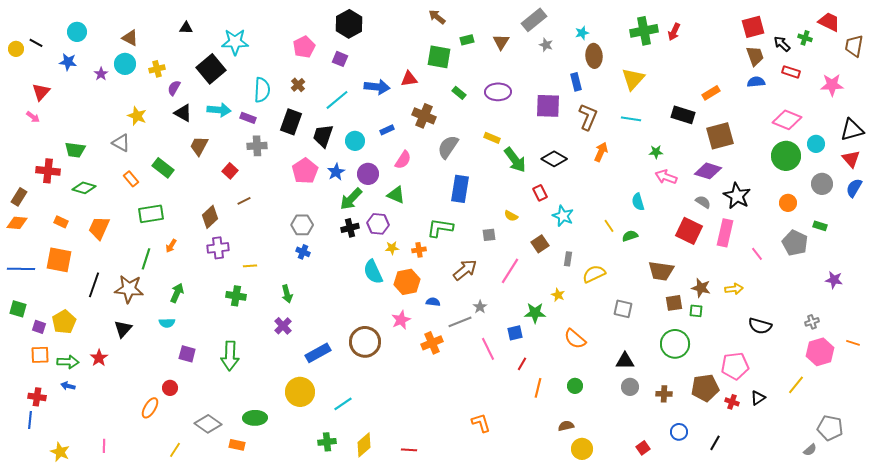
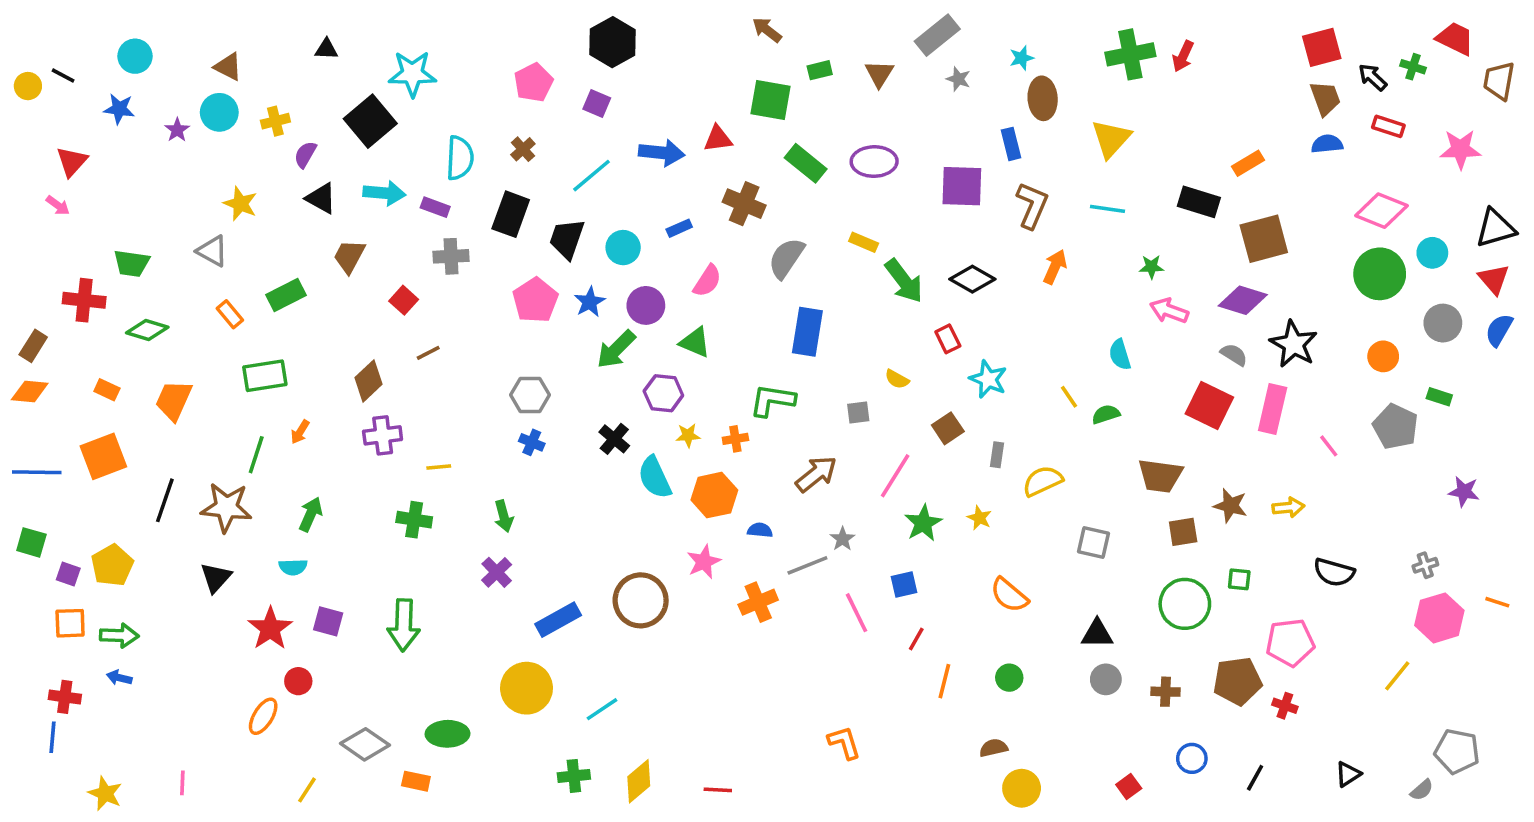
green rectangle: (459, 93) -> (806, 163), size x1.6
green rectangle: (163, 168) -> (286, 295), turned -65
black cross: (350, 228) -> (614, 439), moved, turned -36
orange square: (59, 260) -> (103, 456), turned -32
green square: (696, 311) -> (1239, 579), moved
green star: (535, 313) -> (923, 523), moved, turned -30
red star: (99, 358) -> (270, 628), moved, size x1.4
black triangle: (758, 398) -> (1348, 774), moved

